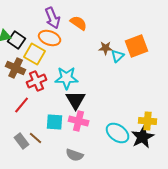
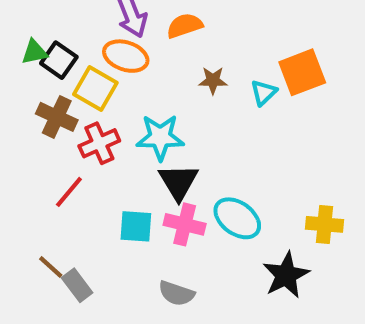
orange semicircle: (79, 23) -> (185, 26), turned -54
brown star: (106, 48) -> (213, 80), moved
cyan ellipse: (118, 133) -> (237, 218), moved
black star: (143, 137) -> (286, 275), moved
brown line: (36, 138) -> (51, 267), moved
gray rectangle: (22, 141) -> (77, 285), moved

